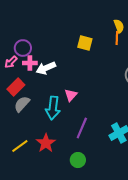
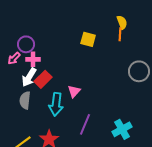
white arrow: (46, 68) -> (29, 77), moved, turned -36
red rectangle: (16, 87) -> (43, 79), moved
gray semicircle: (22, 104) -> (25, 100), turned -36

